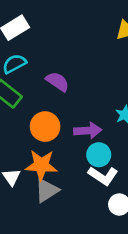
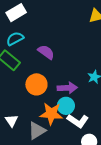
cyan circle: (99, 155) -> (66, 106), moved
orange star: (41, 165) -> (51, 114), moved

